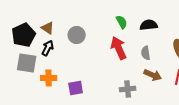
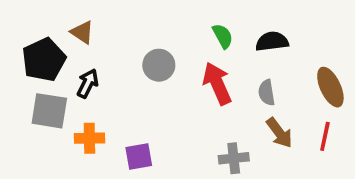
brown triangle: (48, 28) -> (82, 32), moved
gray circle: (77, 35) -> (159, 65), moved
brown arrow: (153, 75) -> (279, 133), turned 30

